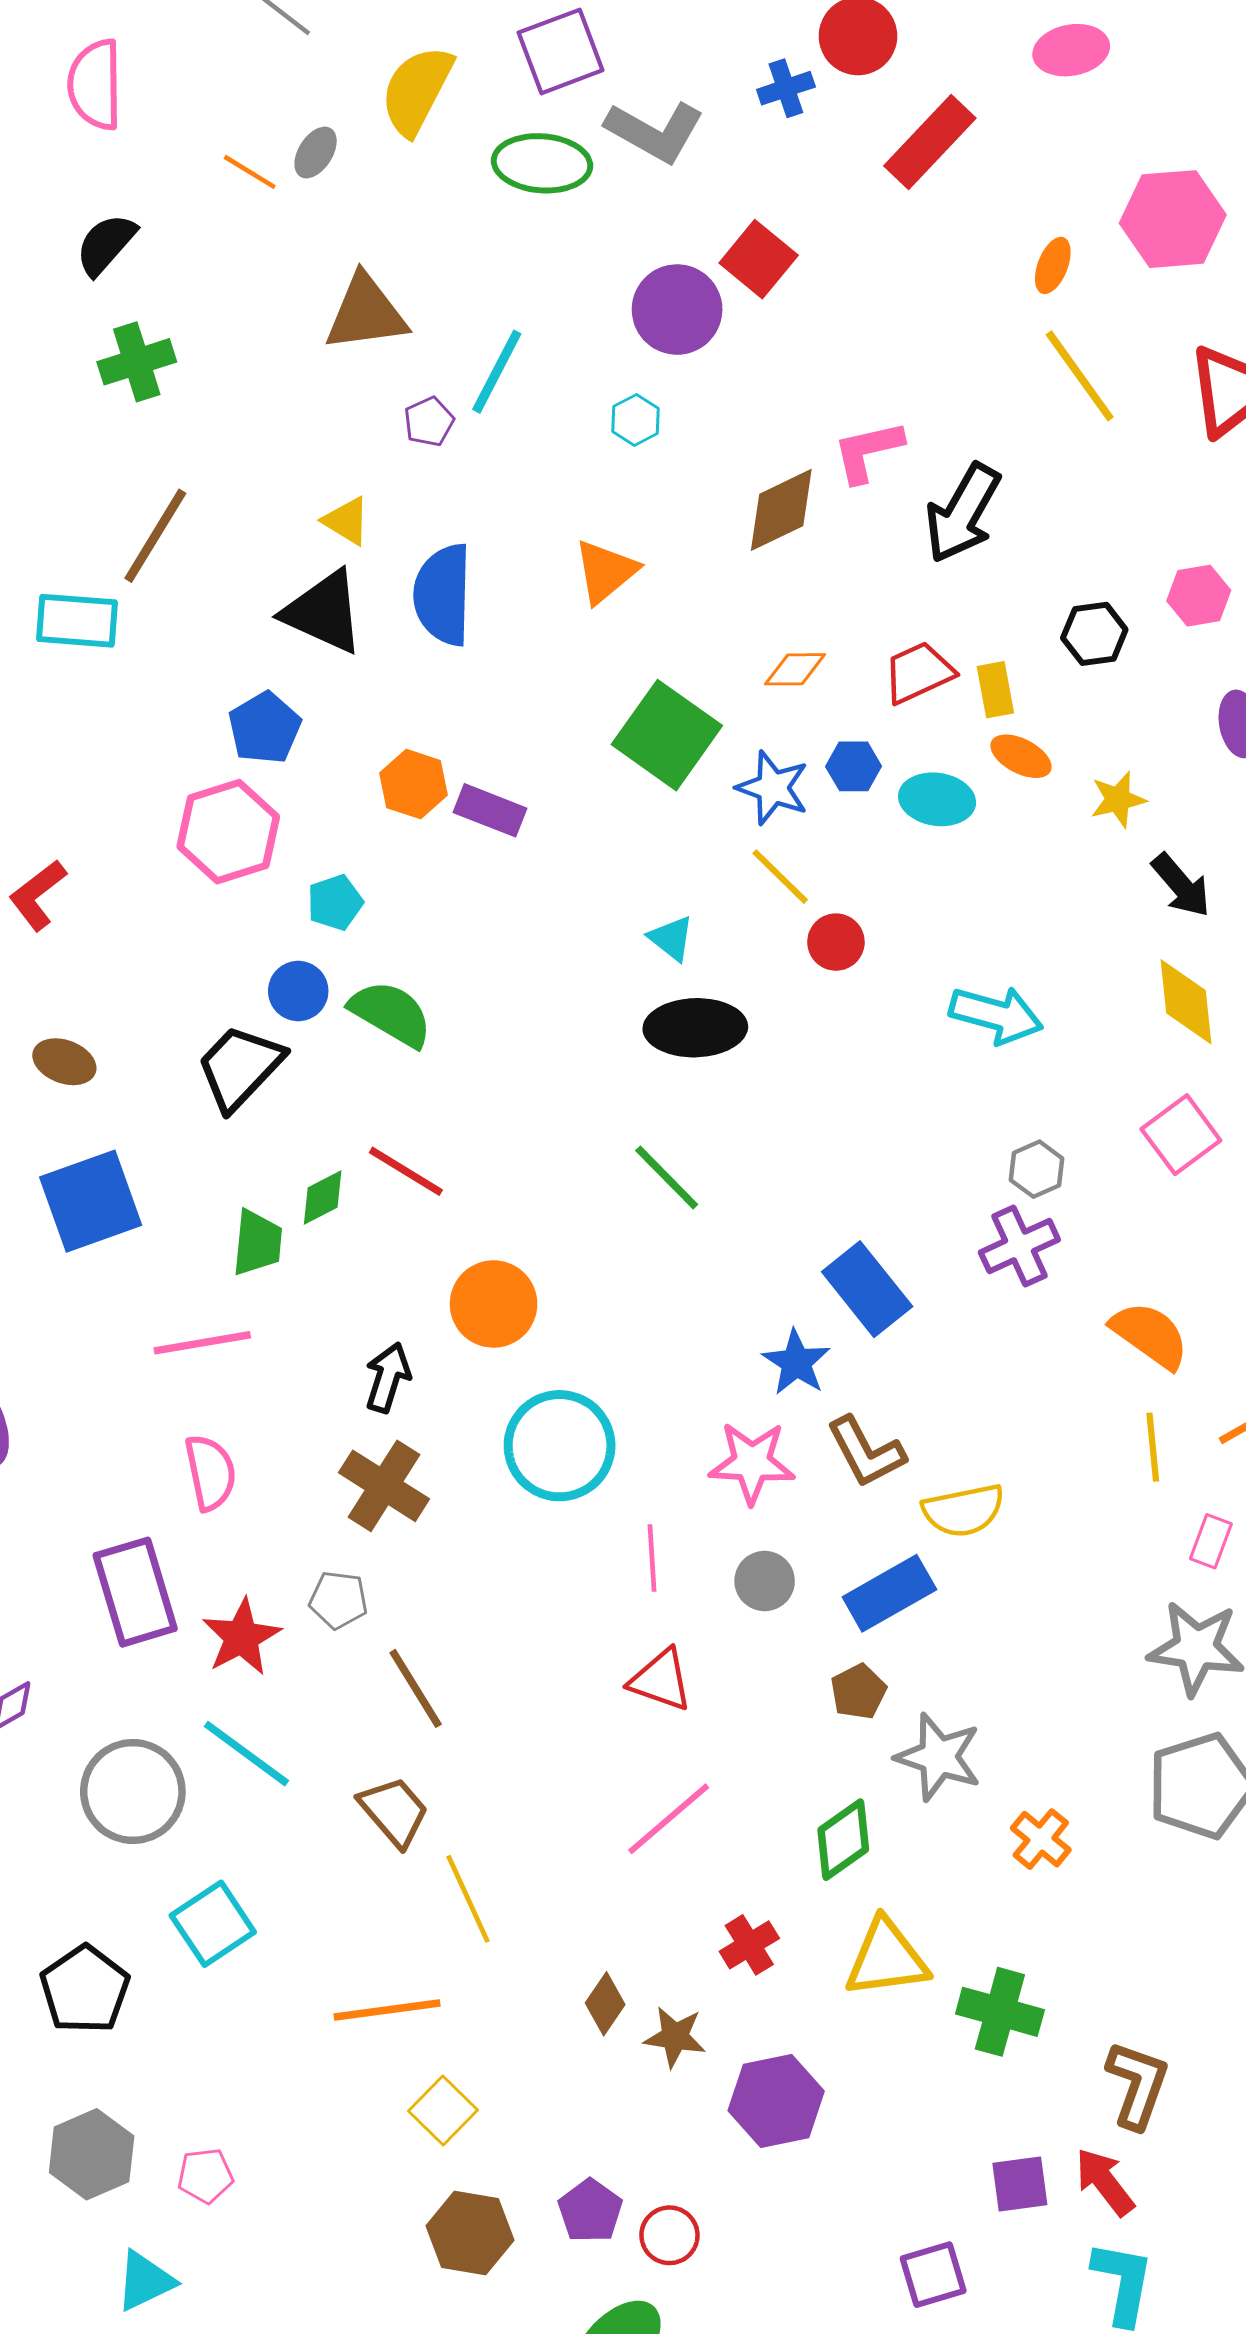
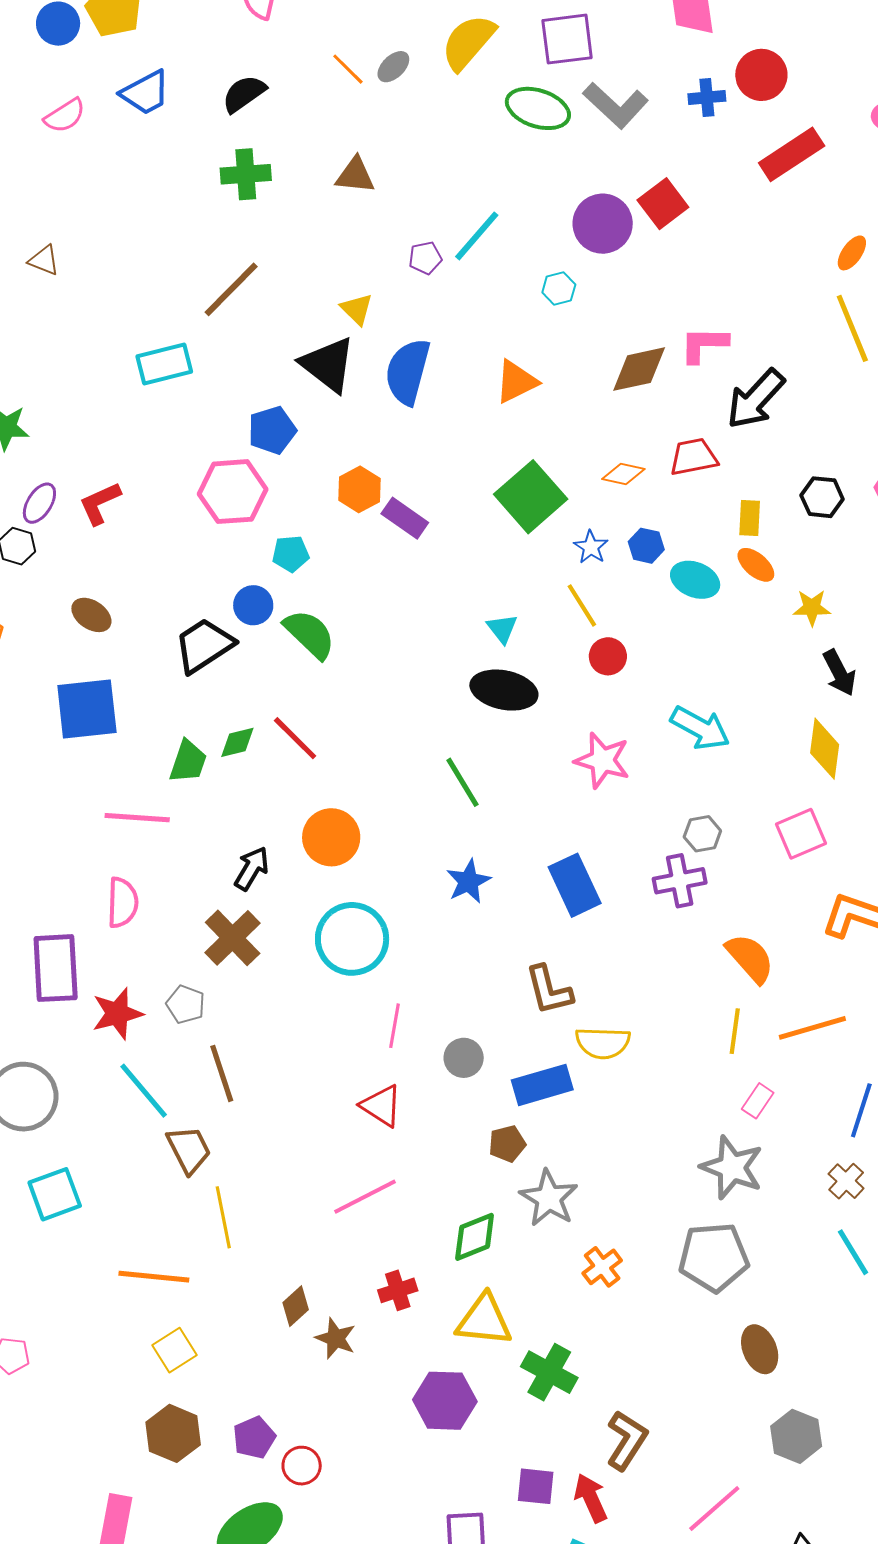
brown triangle: (366, 313) -> (355, 175), moved, size x0.7
cyan rectangle: (77, 621) -> (164, 364), moved, turned -32
red trapezoid: (919, 673) -> (693, 457), moved
blue star: (773, 788) -> (591, 547), size x0.7
blue star: (796, 1362) -> (468, 881), moved
pink star: (752, 1463) -> (602, 760), moved
cyan line: (246, 1754) -> (144, 1091), moved
purple hexagon: (776, 2101) -> (445, 1401), moved

